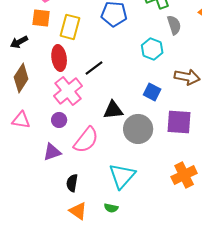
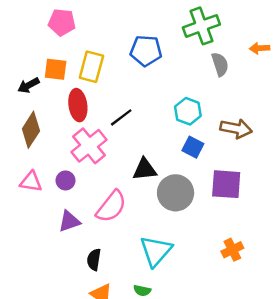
orange square: (41, 18) -> (56, 69), moved
cyan hexagon: (152, 49) -> (188, 111), moved
purple circle: (59, 120) -> (66, 180), moved
orange cross: (184, 175) -> (232, 250), size x0.7

